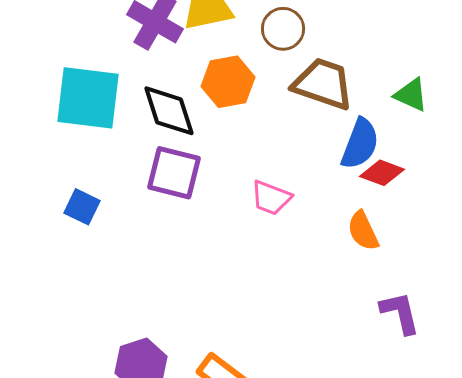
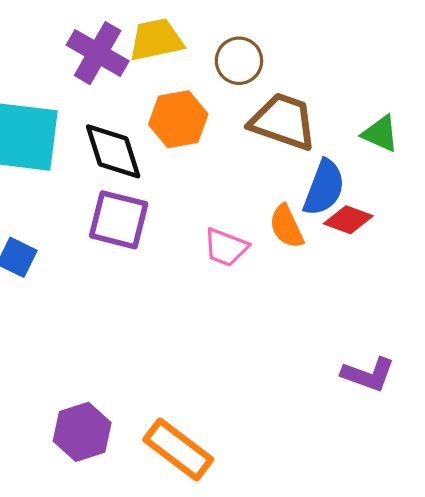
orange semicircle: (363, 231) -> (286, 226), moved
purple L-shape: (400, 313) -> (368, 374), turned 123

